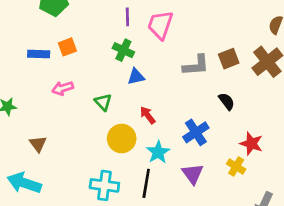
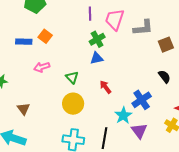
orange square: (67, 47) -> (45, 36), turned -32
green cross: (123, 50) -> (97, 39), moved, turned 35
gray L-shape: (196, 65) -> (143, 28), moved
yellow circle: (122, 139) -> (73, 104), moved
cyan star: (158, 152) -> (123, 115), moved

